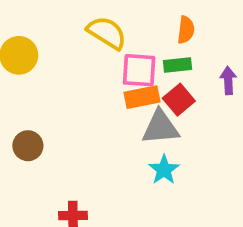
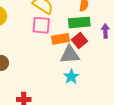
green rectangle: (177, 65) -> (79, 22), size x1.5
pink square: (139, 70) -> (41, 25), moved

